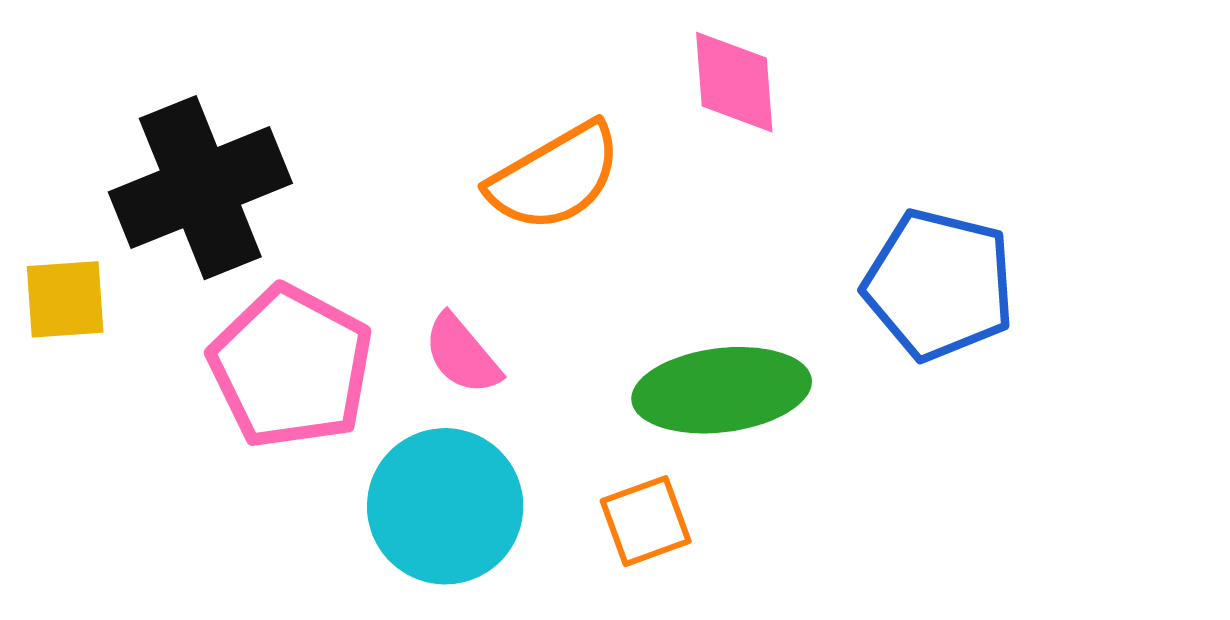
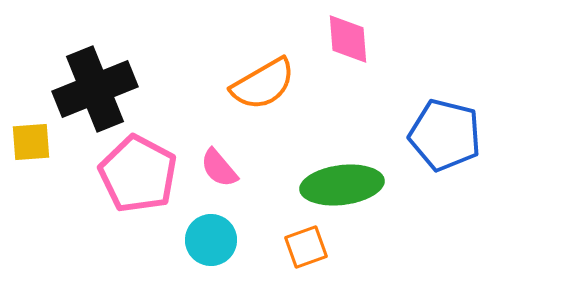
cyan circle: (445, 506) -> (211, 240), size x0.7

